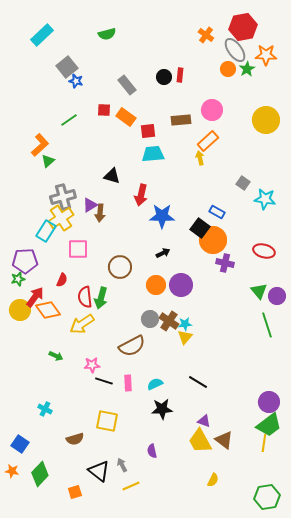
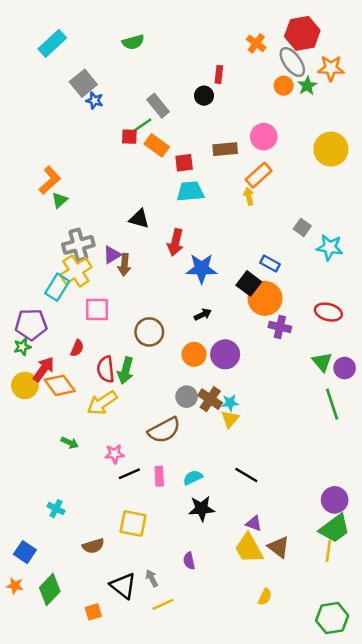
red rectangle: (180, 75) -> (219, 74), moved
green line: (69, 120) -> (142, 125), moved
black line: (104, 381) -> (129, 474), turned -42

